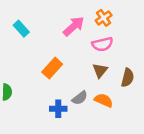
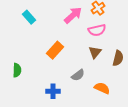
orange semicircle: (104, 100) -> (102, 88), moved
blue cross: (58, 109) -> (53, 91), moved

